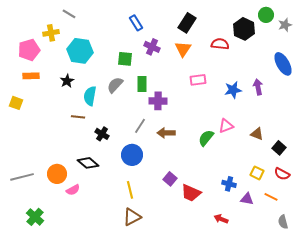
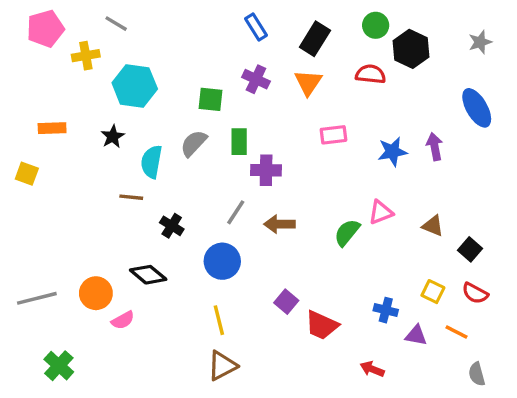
green circle: (266, 15) -> (376, 25), moved
blue rectangle: (136, 23) -> (256, 27), moved
pink pentagon: (29, 50) -> (45, 29), moved

